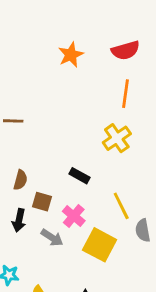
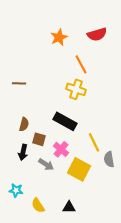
orange line: (126, 94) -> (81, 64), moved, turned -36
yellow cross: (117, 138) -> (76, 89), moved, turned -36
black rectangle: (79, 176) -> (65, 121), size x1.6

